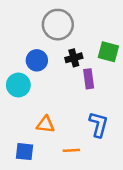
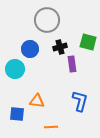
orange line: (71, 150) -> (51, 127), moved
blue square: (24, 152) -> (17, 114), moved

